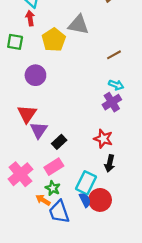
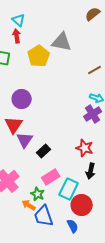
purple circle: (35, 75) -> (22, 99), moved
pink rectangle: (54, 167) -> (51, 177), moved
blue semicircle: (85, 200) -> (73, 226), moved

